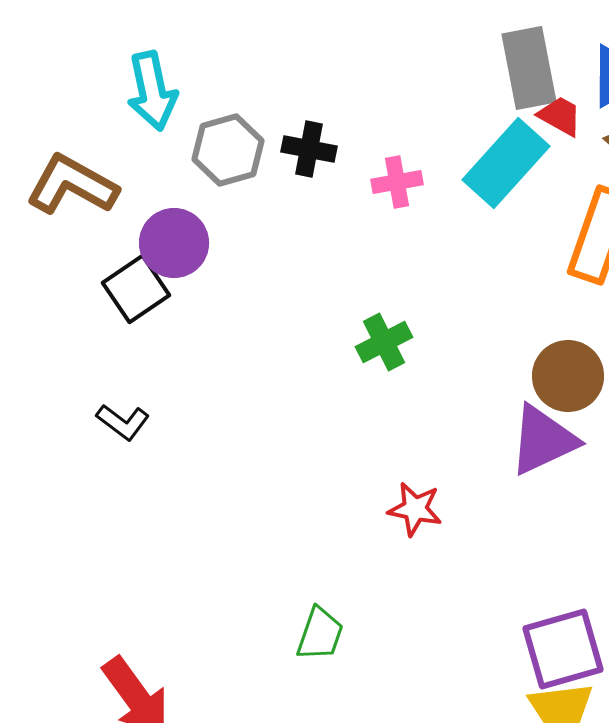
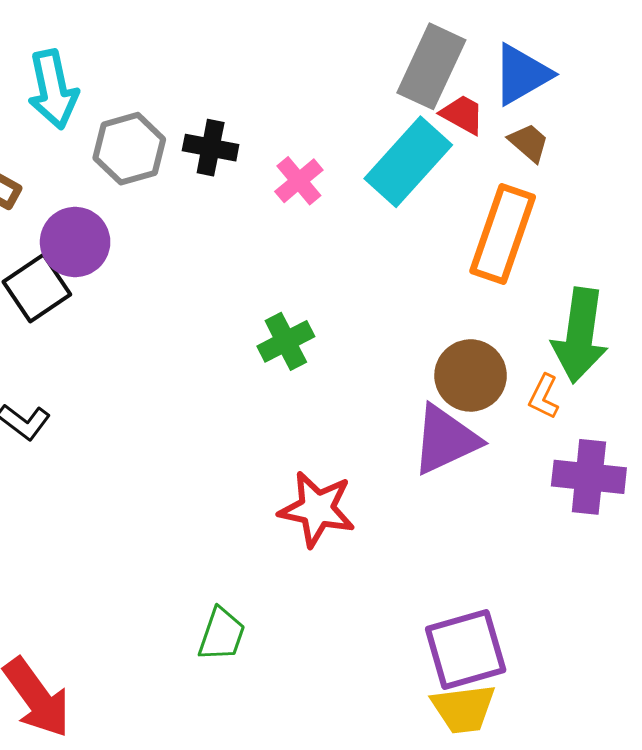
gray rectangle: (529, 68) -> (431, 66), turned 36
pink cross: (397, 182) -> (299, 181), turned -30
red star: (415, 509) -> (317, 509), size x1.4

